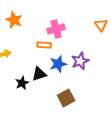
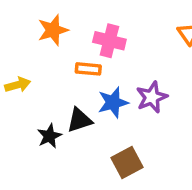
orange star: (14, 20) -> (53, 30), moved, turned 30
pink cross: (56, 29) -> (109, 41), turned 30

